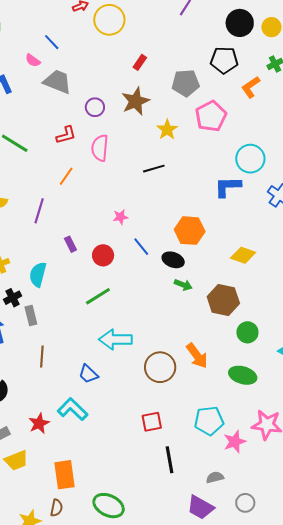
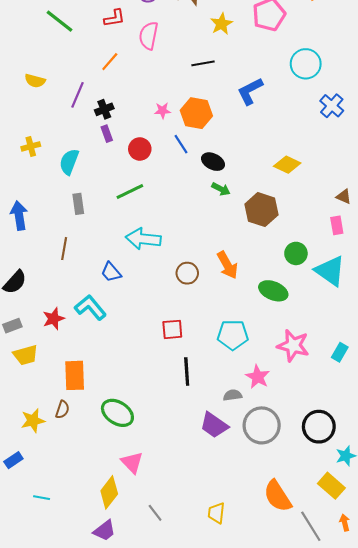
blue L-shape: (228, 187) -> (250, 91), moved, turned -32
orange hexagon: (190, 231) -> (196, 113), moved
black cross: (13, 298) -> (104, 109), moved
gray rectangle: (31, 316) -> (78, 204), moved
green circle: (247, 332) -> (296, 253), moved
brown circle: (160, 367) -> (187, 273), size x0.7
pink star: (235, 442) -> (258, 377), moved, turned -30
gray circle: (245, 503) -> (262, 425), size x1.8

